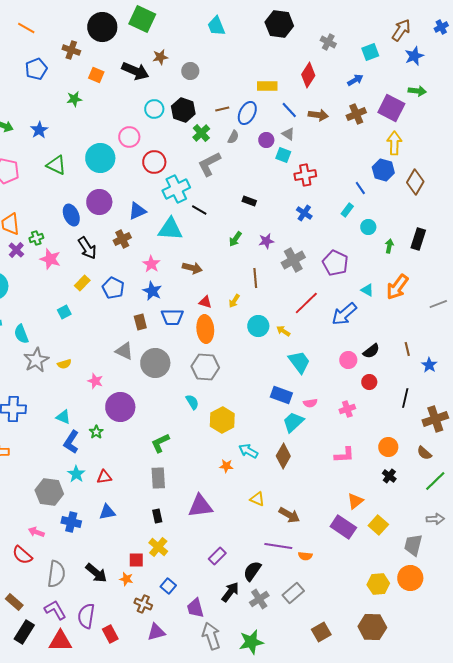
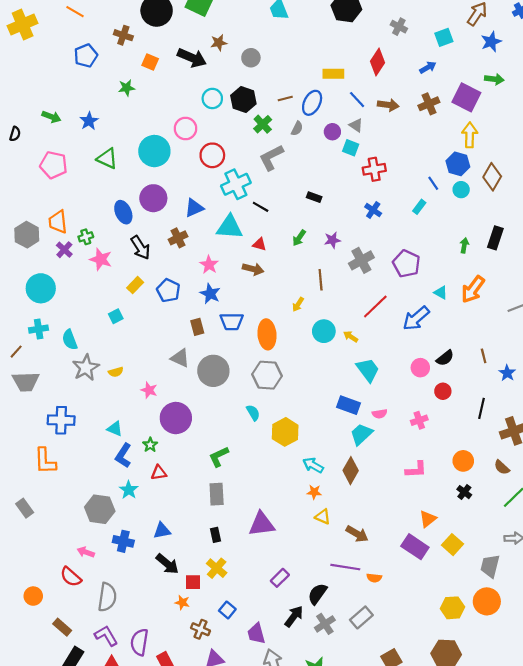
cyan circle: (368, 227) -> (461, 190), moved
red triangle: (205, 302) -> (259, 244), moved
orange star: (226, 466) -> (314, 492), moved
red triangle: (104, 477) -> (159, 473), moved
black arrow: (96, 573) -> (167, 564), moved

